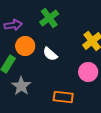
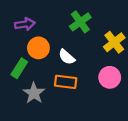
green cross: (49, 18) -> (80, 22), moved
orange rectangle: (63, 97) -> (66, 82), moved

